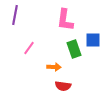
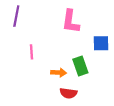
pink line: (29, 48) -> (31, 52), turned -40
green rectangle: (74, 49) -> (80, 66), moved

